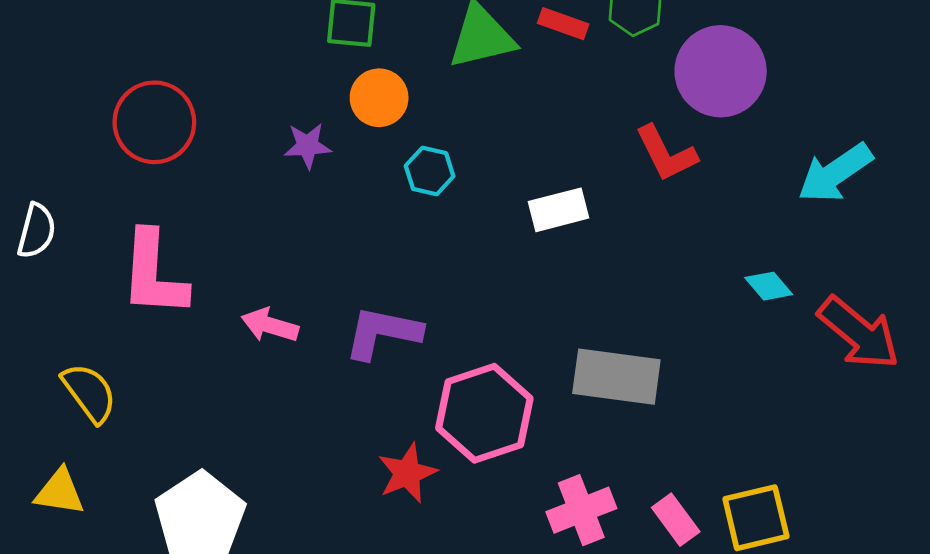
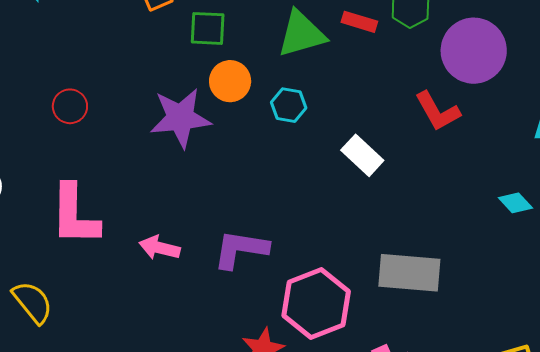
red circle: (154, 122) -> (70, 106), size x0.6
purple star: (308, 146) -> (180, 118), size x1.8
cyan hexagon: (430, 171) -> (289, 105), moved
white rectangle: (558, 210) -> (362, 155), turned 60

